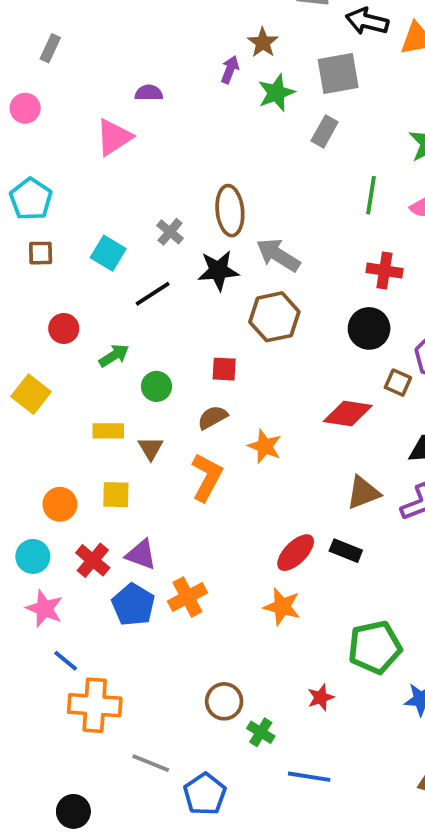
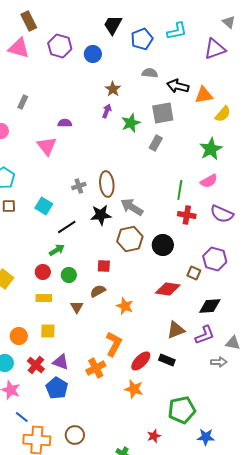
brown star: (263, 43) -> (113, 89), moved
gray rectangle: (50, 48) -> (23, 102), moved
pink triangle: (114, 137) -> (47, 146), turned -35
green line: (371, 195) -> (180, 190), moved
gray cross: (170, 232) -> (79, 186), moved, turned 32
red circle: (64, 328) -> (43, 272), moved
black circle: (369, 328) -> (163, 245), moved
green arrow: (114, 355) -> (57, 250), moved
brown triangle: (151, 448) -> (77, 307), moved
orange L-shape: (207, 477) -> (114, 344), moved
orange cross: (187, 597) -> (96, 368), moved
brown circle: (224, 701) -> (75, 435), moved

